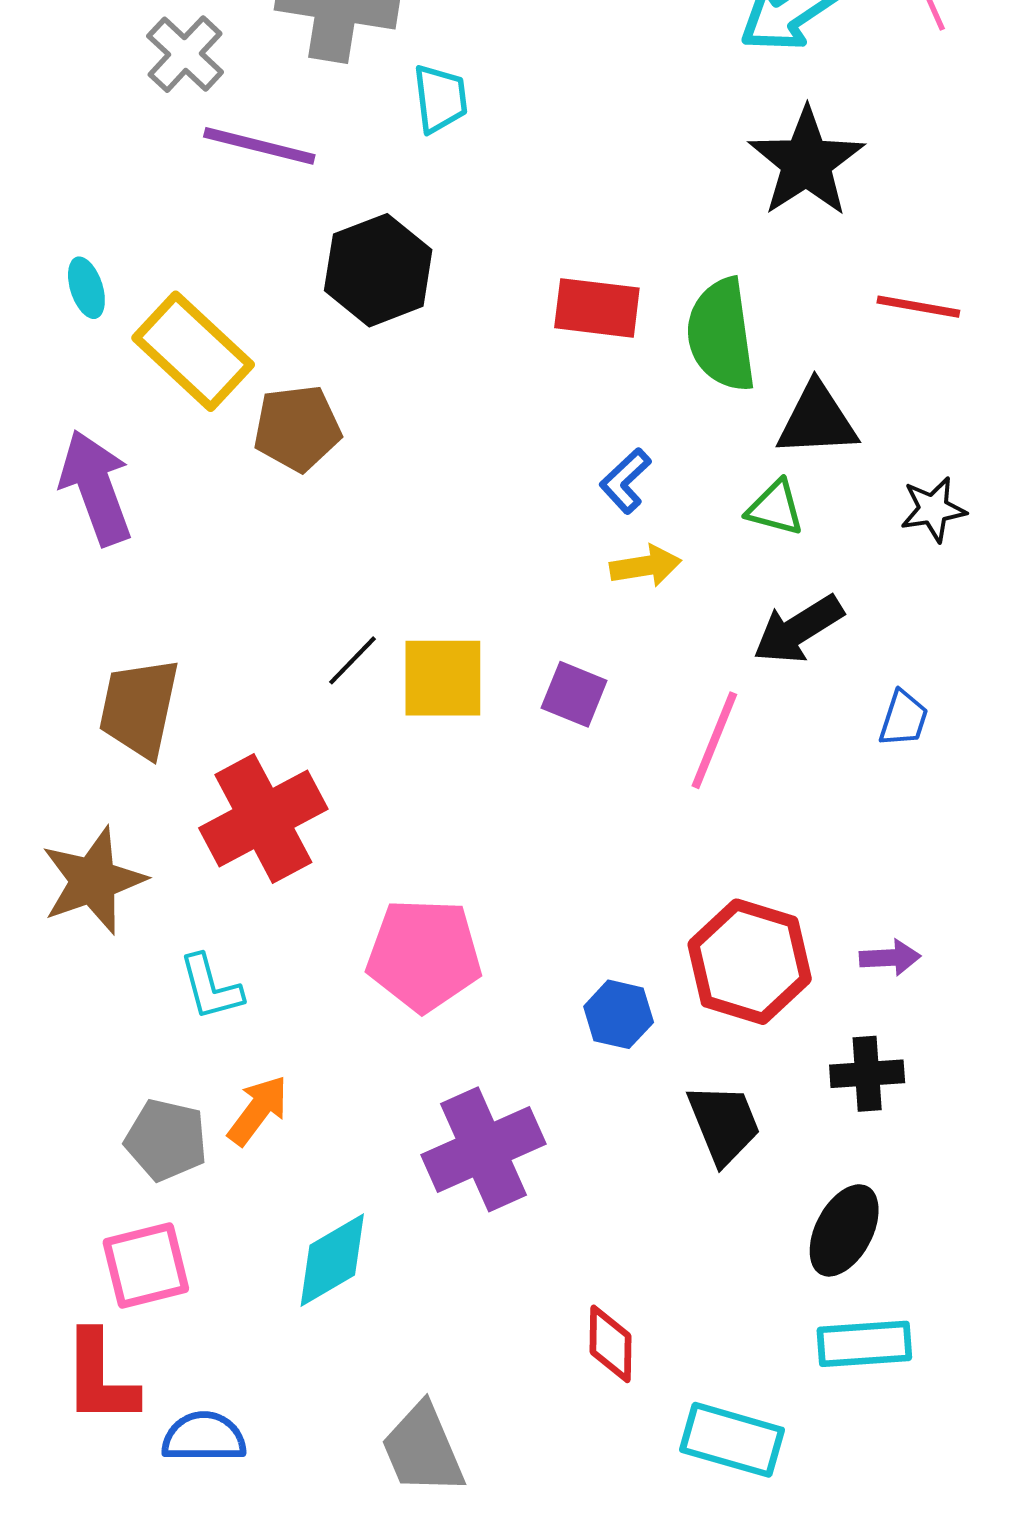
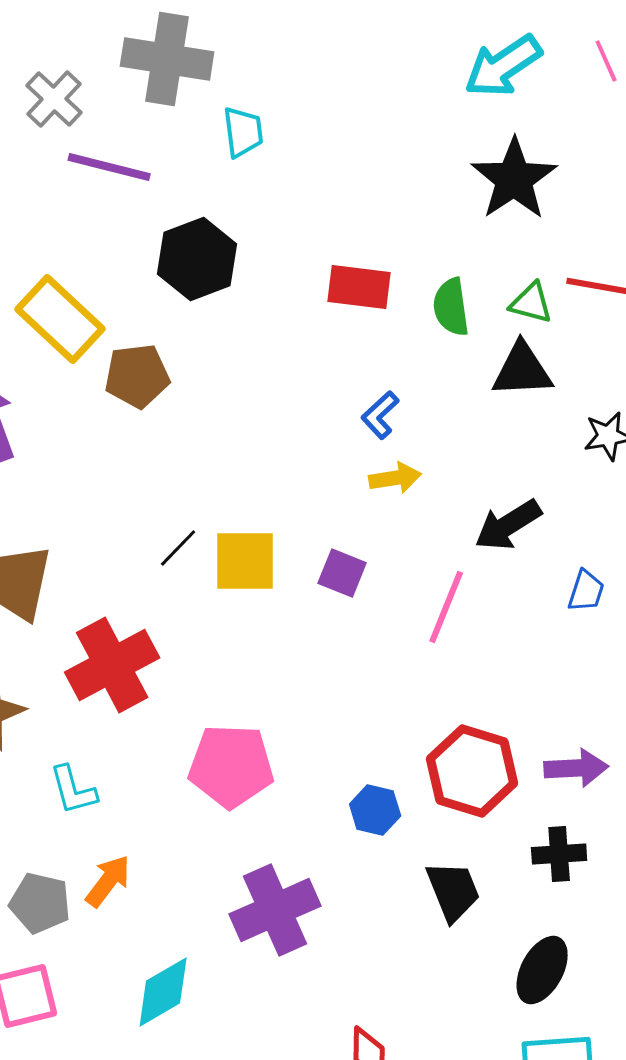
green semicircle: (721, 335) -> (451, 307), size x0.7
green triangle: (775, 508) -> (531, 303), moved
purple arrow: (890, 958) -> (576, 768), size x1.4

